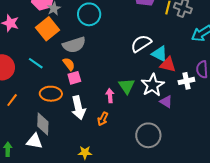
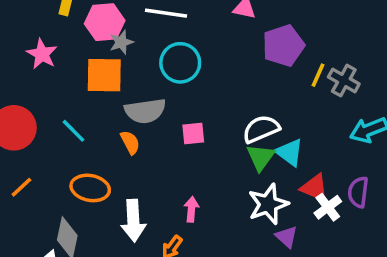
orange square: (48, 29) -> (104, 75), turned 30
red triangle: (168, 65) -> (315, 188), moved
pink square: (74, 78) -> (193, 134), moved
white cross: (186, 81) -> (328, 207), turned -35
green triangle: (127, 86) -> (261, 157), moved

